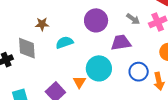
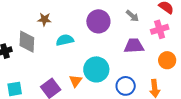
gray arrow: (133, 19) -> (132, 16), moved
purple trapezoid: (121, 43) -> (134, 46), moved
blue circle: (139, 72) -> (126, 86), moved

